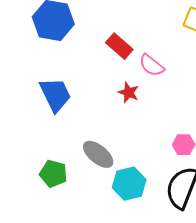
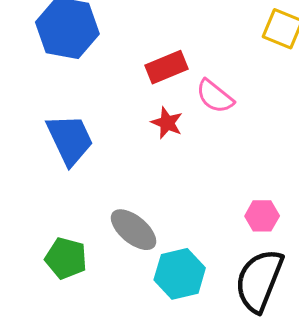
red rectangle: (119, 46) -> (166, 67), turned -64
red star: (129, 92) -> (167, 123), moved

